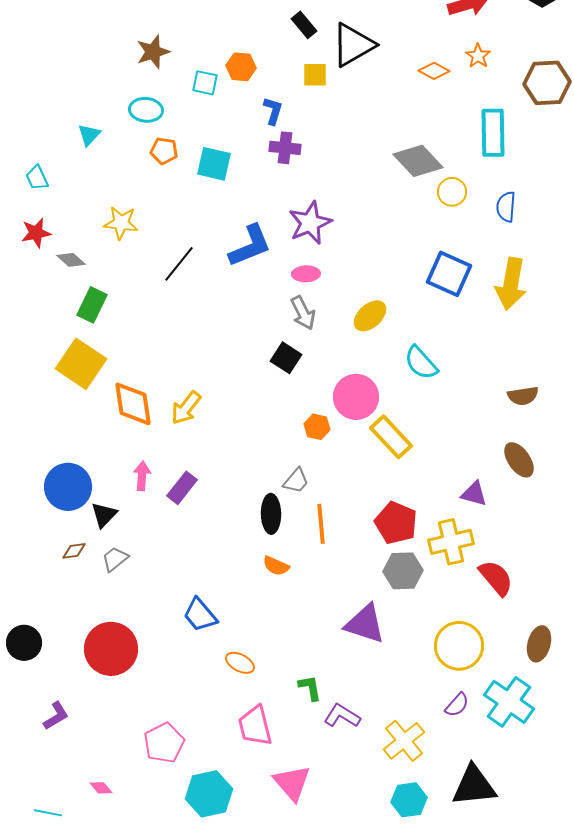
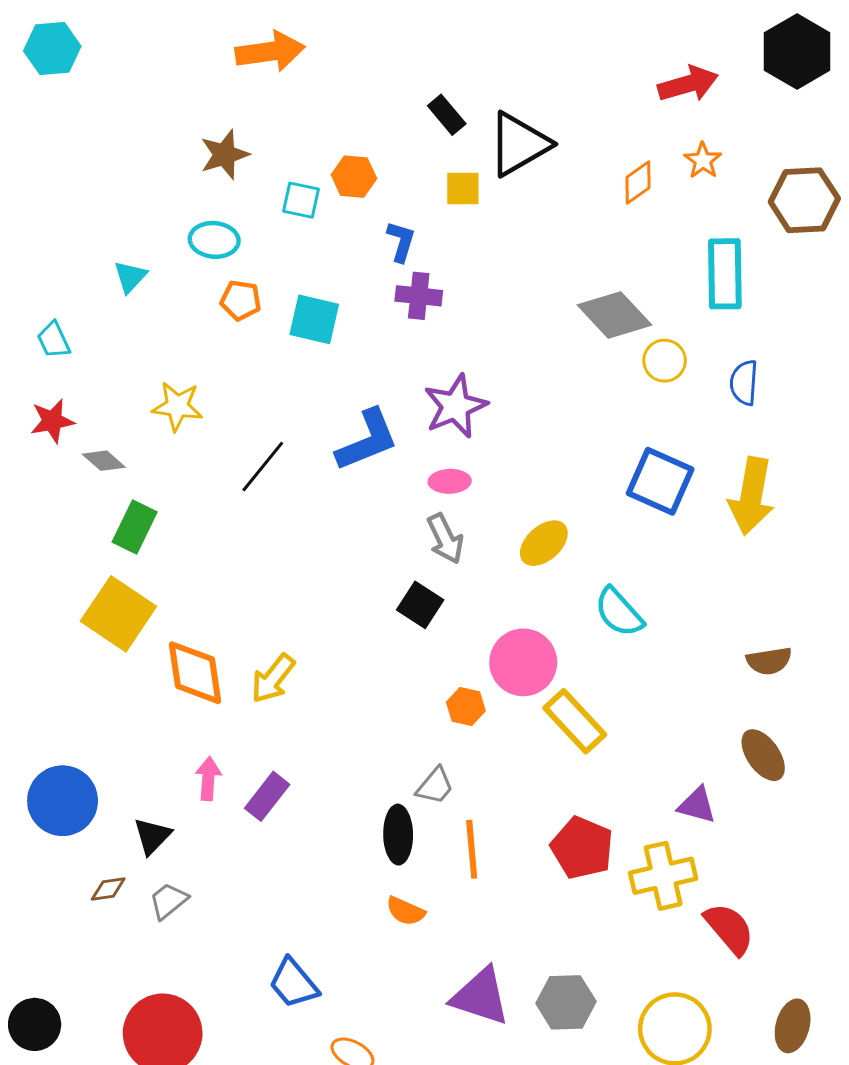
orange diamond: (434, 71) -> (638, 183), turned -64
blue circle: (68, 487) -> (63, 801), moved
gray hexagon: (403, 571) -> (566, 1002), moved
purple triangle: (365, 624) -> (481, 996), moved

